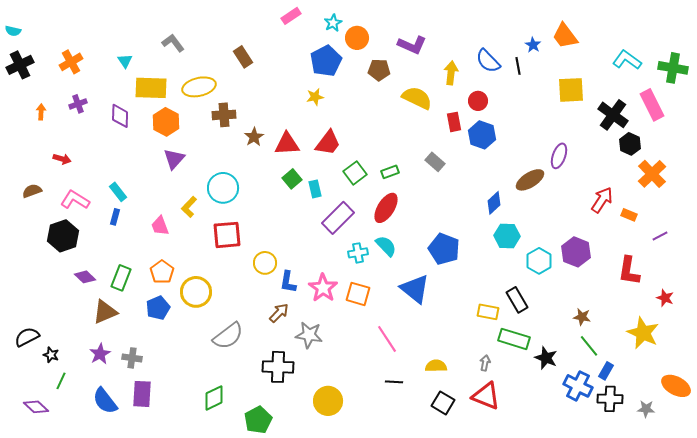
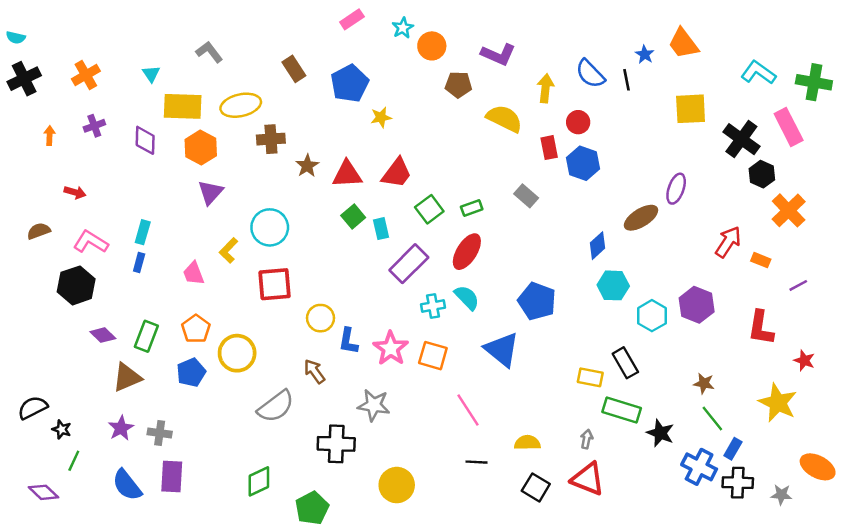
blue pentagon: (326, 61) -> (350, 83), moved
cyan rectangle: (118, 192) -> (143, 232), turned 54
brown arrow: (279, 313) -> (314, 371), moved, turned -80

